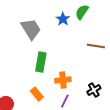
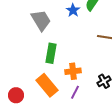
orange rectangle: (37, 94) -> (47, 85), size x1.6

